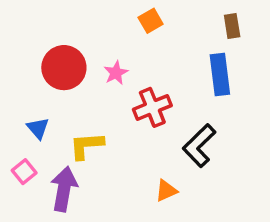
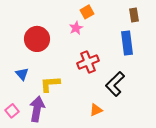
pink star: (116, 73) -> (76, 28), moved
pink square: (24, 172) -> (12, 111), moved

